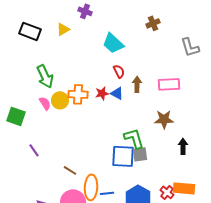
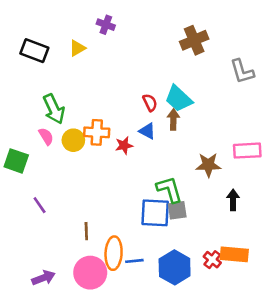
brown cross: (153, 23) -> (194, 40), size x1.5
cyan trapezoid: (113, 43) -> (178, 99), moved
pink rectangle: (169, 84) -> (247, 151), moved
red star: (102, 93) -> (124, 145), moved
pink semicircle: (45, 103) -> (46, 136), moved
brown line: (70, 170) -> (86, 231), turned 56

